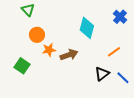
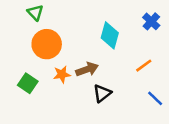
orange circle: (37, 35) -> (47, 44), size x1.5
orange star: (49, 50) -> (62, 74), moved
black triangle: (102, 74) -> (102, 93), moved

